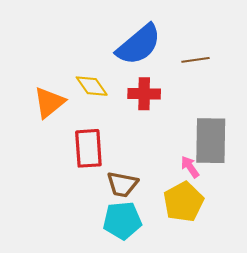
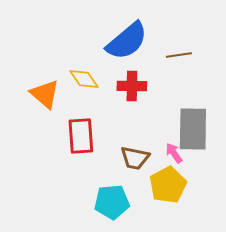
orange triangle: (49, 102) -> (45, 94), turned -40
brown trapezoid: (122, 184) -> (135, 158), moved

